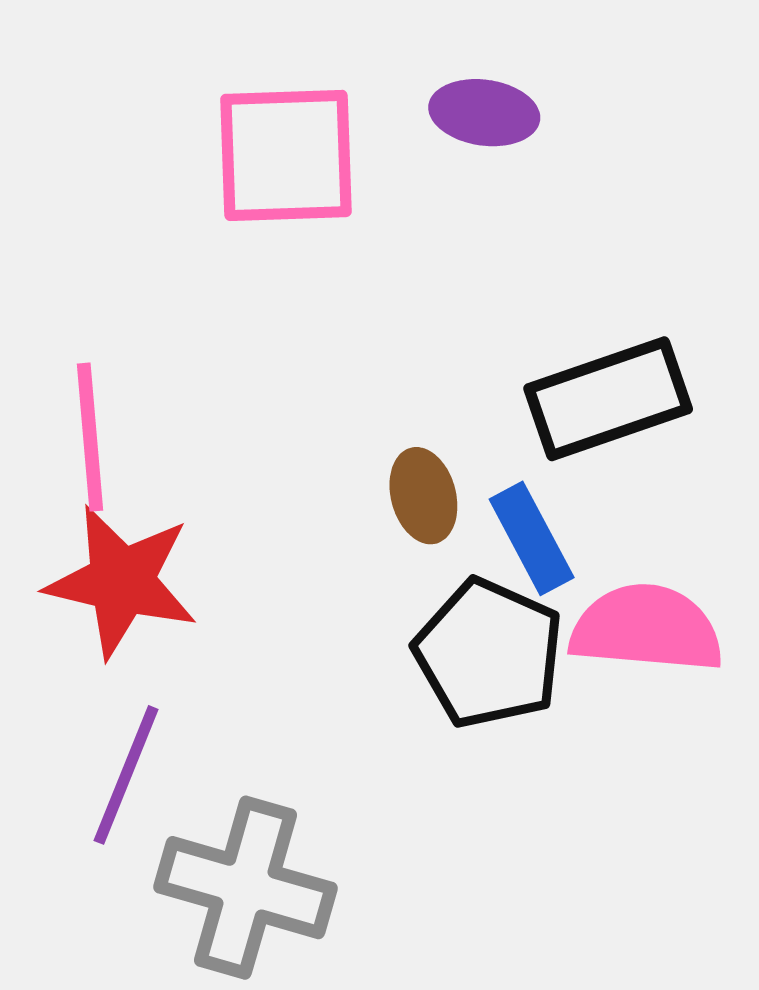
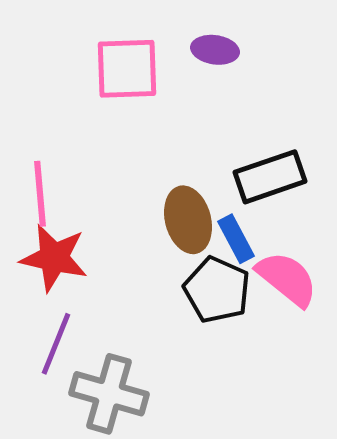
brown ellipse: (423, 496) -> (188, 220), size x1.6
pink semicircle: (646, 629) -> (287, 279), turned 34

